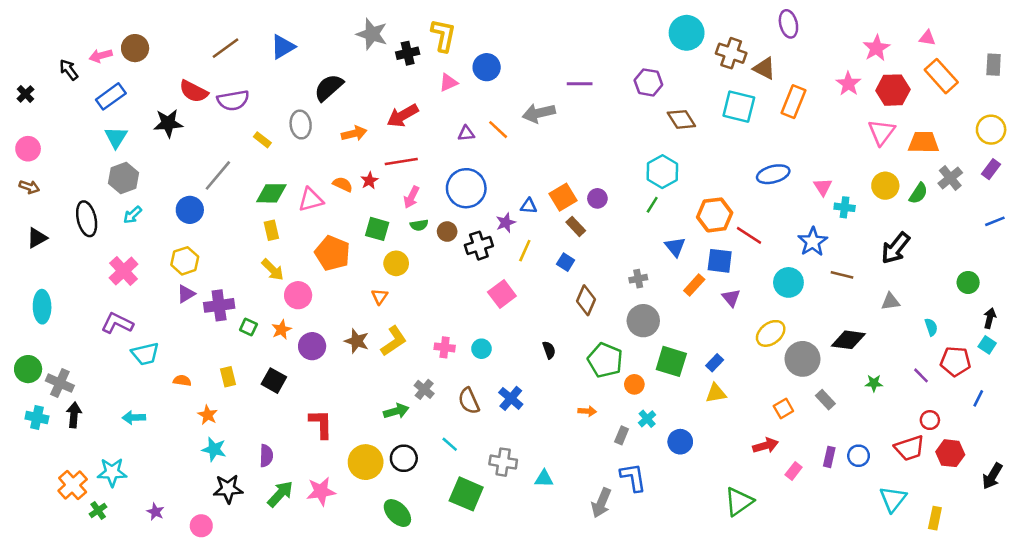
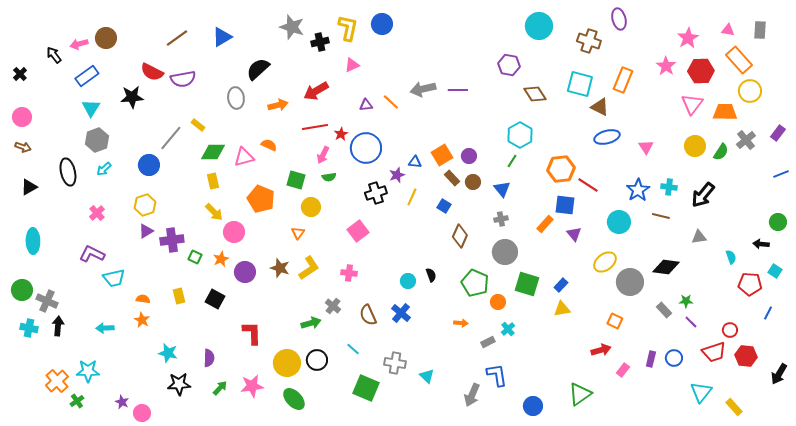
brown cross: (731, 53) -> (589, 41), moved
gray rectangle: (994, 65) -> (760, 30), moved
blue circle: (487, 67) -> (382, 24), moved
brown triangle: (764, 68) -> (600, 107), moved
purple line: (580, 84) -> (458, 90), moved
yellow circle: (991, 130) -> (750, 91), moved
yellow rectangle: (262, 140) -> (198, 125), moved
red star: (369, 181) -> (341, 134), moved
cyan cross: (845, 207) -> (669, 187), moved
brown circle: (447, 232) -> (473, 182), moved
blue triangle: (675, 247) -> (502, 189), moved
pink cross: (124, 271) -> (97, 213), size x0.7
green circle: (968, 282) -> (778, 222), moved
pink square: (502, 294) -> (358, 231), moved
black arrow: (990, 318) -> (761, 244), moved, turned -98
cyan circle: (481, 349) -> (408, 281), moved
purple line: (921, 375) -> (691, 322), moved
gray rectangle: (825, 400) -> (664, 310), moved
orange square: (783, 409) -> (615, 321), turned -35
orange star: (208, 415) -> (142, 320), moved
gray rectangle: (622, 435) -> (488, 342), turned 40
blue circle: (680, 442) -> (533, 406), moved
cyan triangle: (544, 479) -> (427, 376), turned 42
green arrow: (280, 494) -> (220, 388), size x0.7
green ellipse: (397, 513) -> (294, 399), moved
yellow rectangle: (935, 518) -> (734, 407), turned -54
pink circle: (201, 526) -> (142, 413), moved

